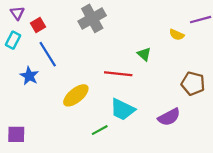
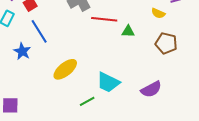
green triangle: (144, 54) -> (128, 31), turned -40
red line: (118, 74) -> (104, 19), moved
brown pentagon: (193, 83) -> (166, 43), moved

